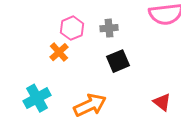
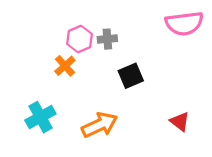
gray cross: (109, 28) -> (107, 39), moved

